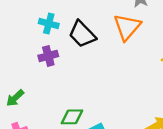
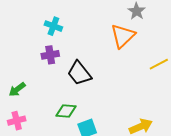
black trapezoid: (82, 34) -> (79, 73), moved

